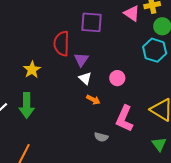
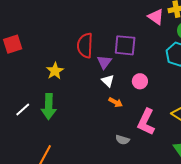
purple square: (92, 22) -> (125, 45), moved

